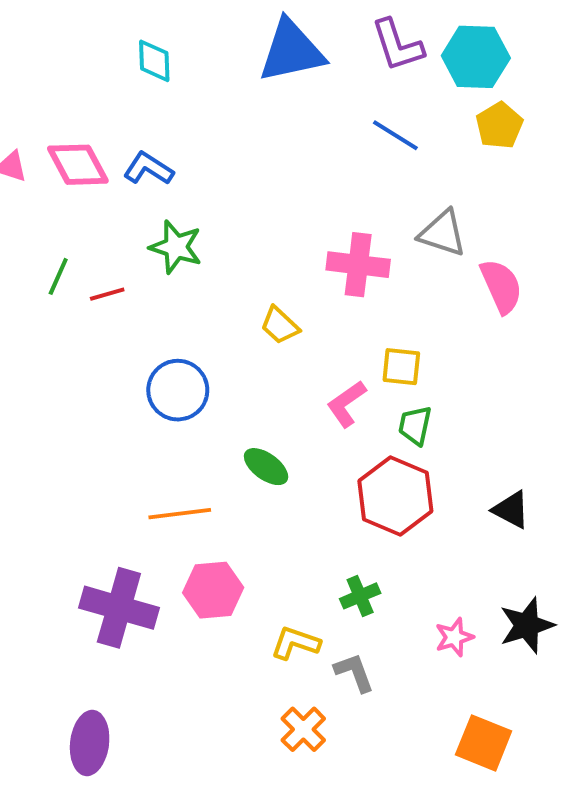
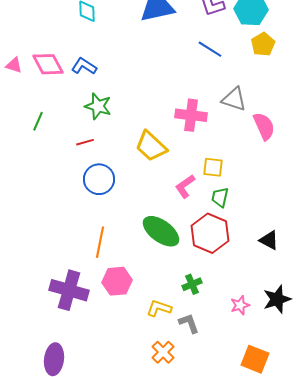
red line: (107, 294) -> (85, 142), moved
yellow trapezoid: (280, 325) -> (151, 146), size x1.6
green ellipse: (266, 467) -> (161, 231), moved, size x1.6
orange line: (180, 514) -> (100, 242), turned -72

